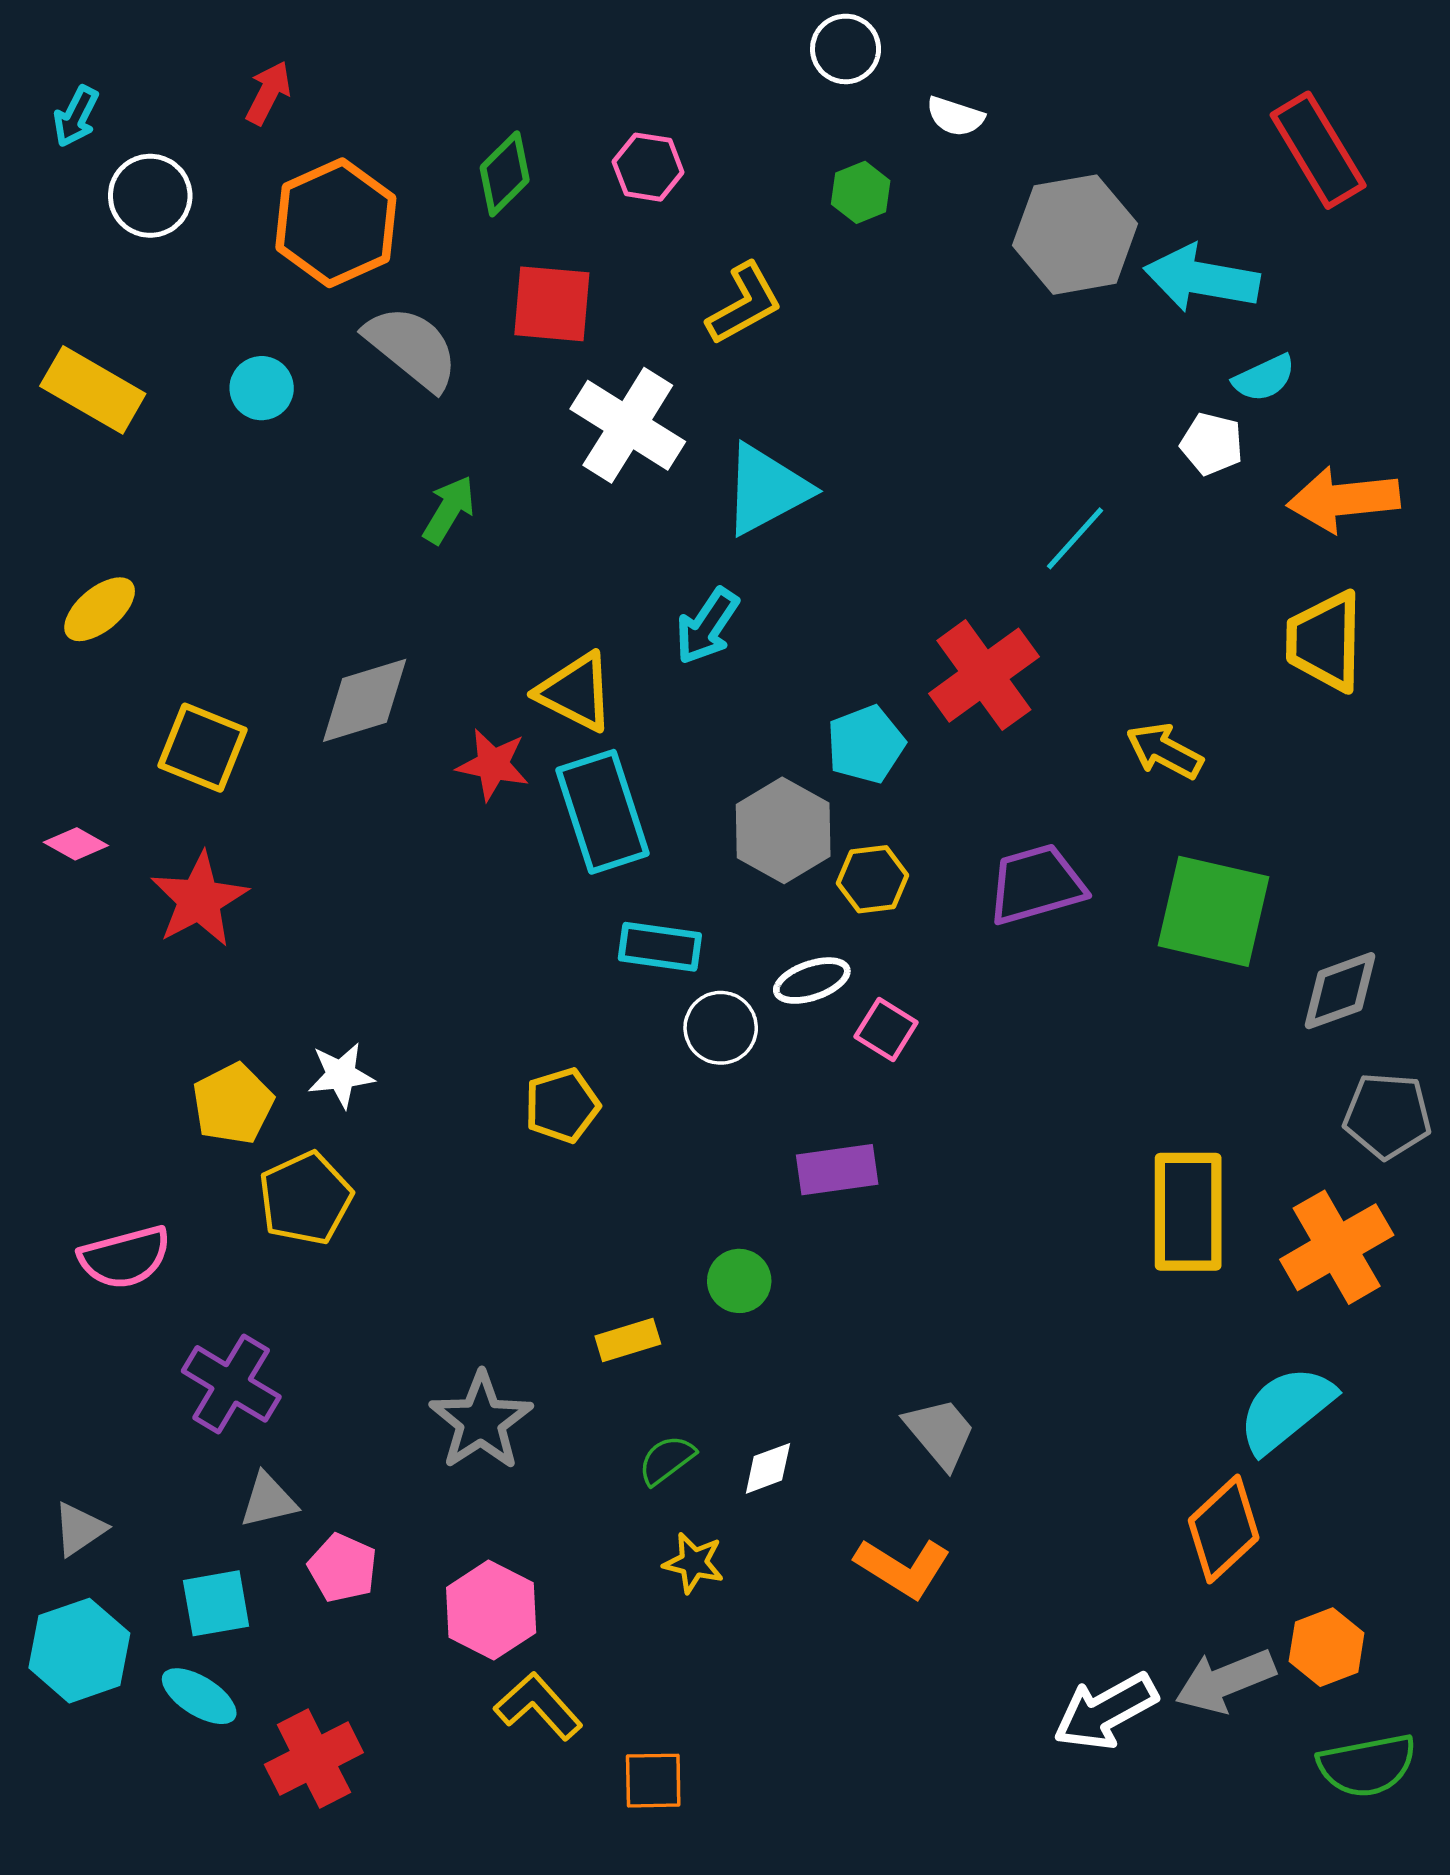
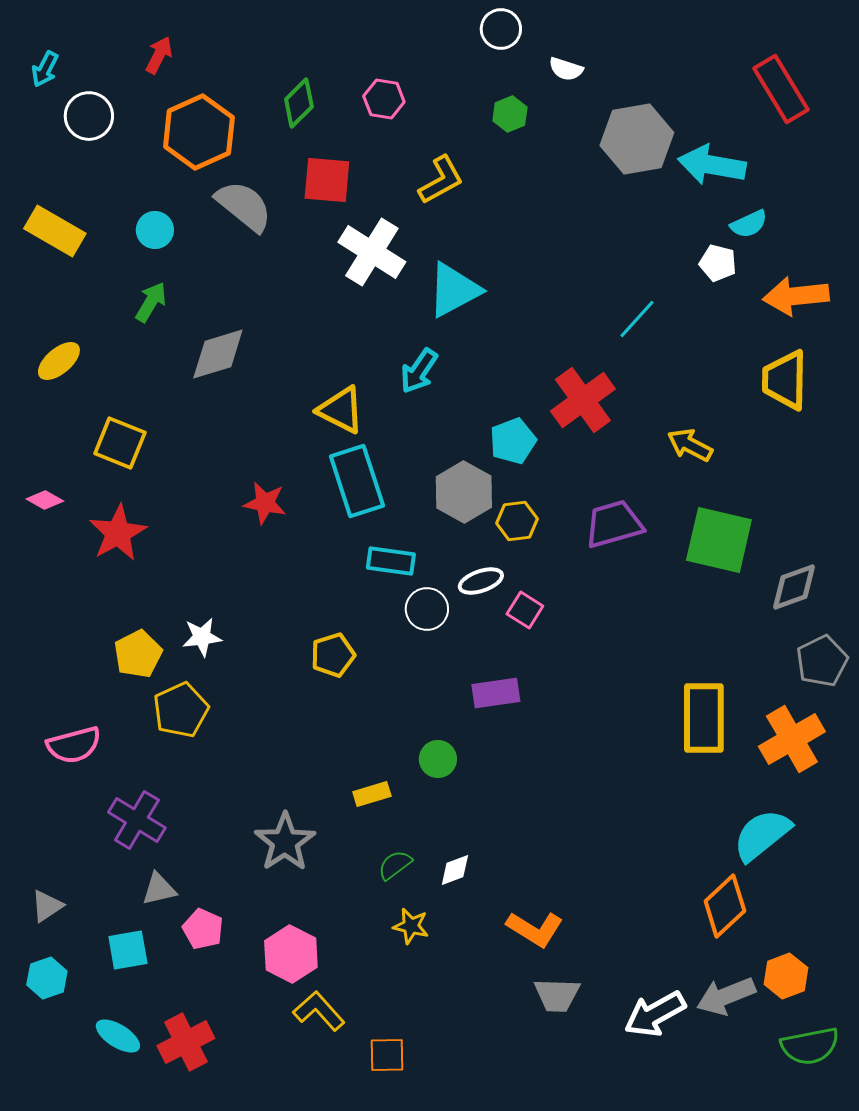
green arrow: (449, 510) -> (151, 302), moved
gray diamond: (365, 700) -> (218, 354), moved
red star: (493, 765) -> (265, 503), moved
gray pentagon: (1387, 1116) -> (822, 661), turned -30
gray trapezoid: (940, 1433) -> (557, 995), moved, turned 132
cyan hexagon: (79, 1651) -> (47, 978), size x0.7
cyan ellipse: (199, 1696) -> (118, 1036), moved

